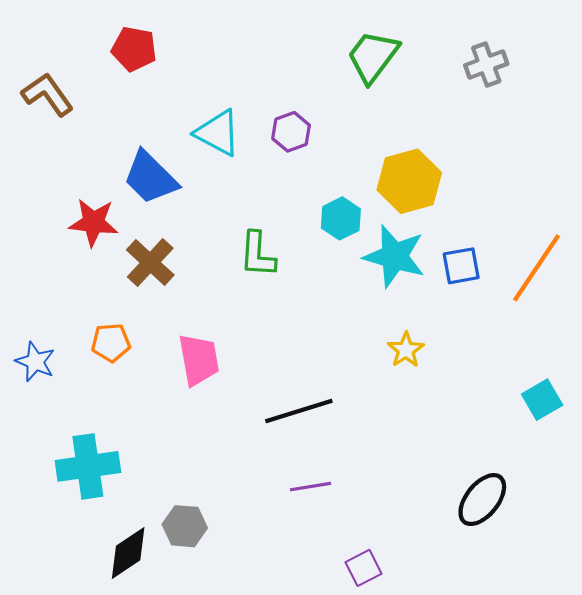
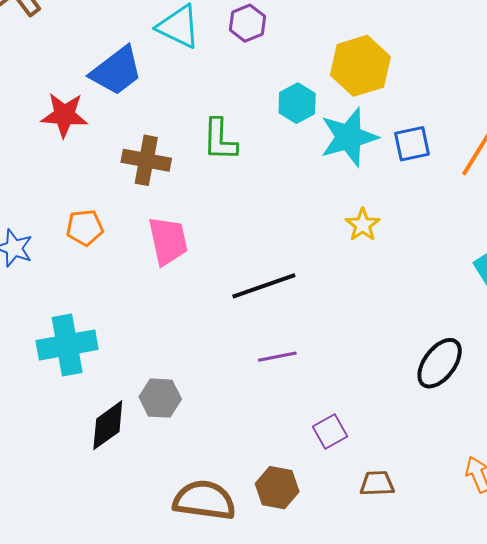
blue trapezoid: (150, 178) -> (116, 71), turned -80
cyan star: (394, 256) -> (349, 137), turned -30
brown cross: (150, 262) -> (146, 160), moved, turned -30

